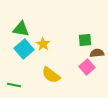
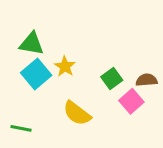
green square: (85, 40) -> (112, 79), moved, turned -32

